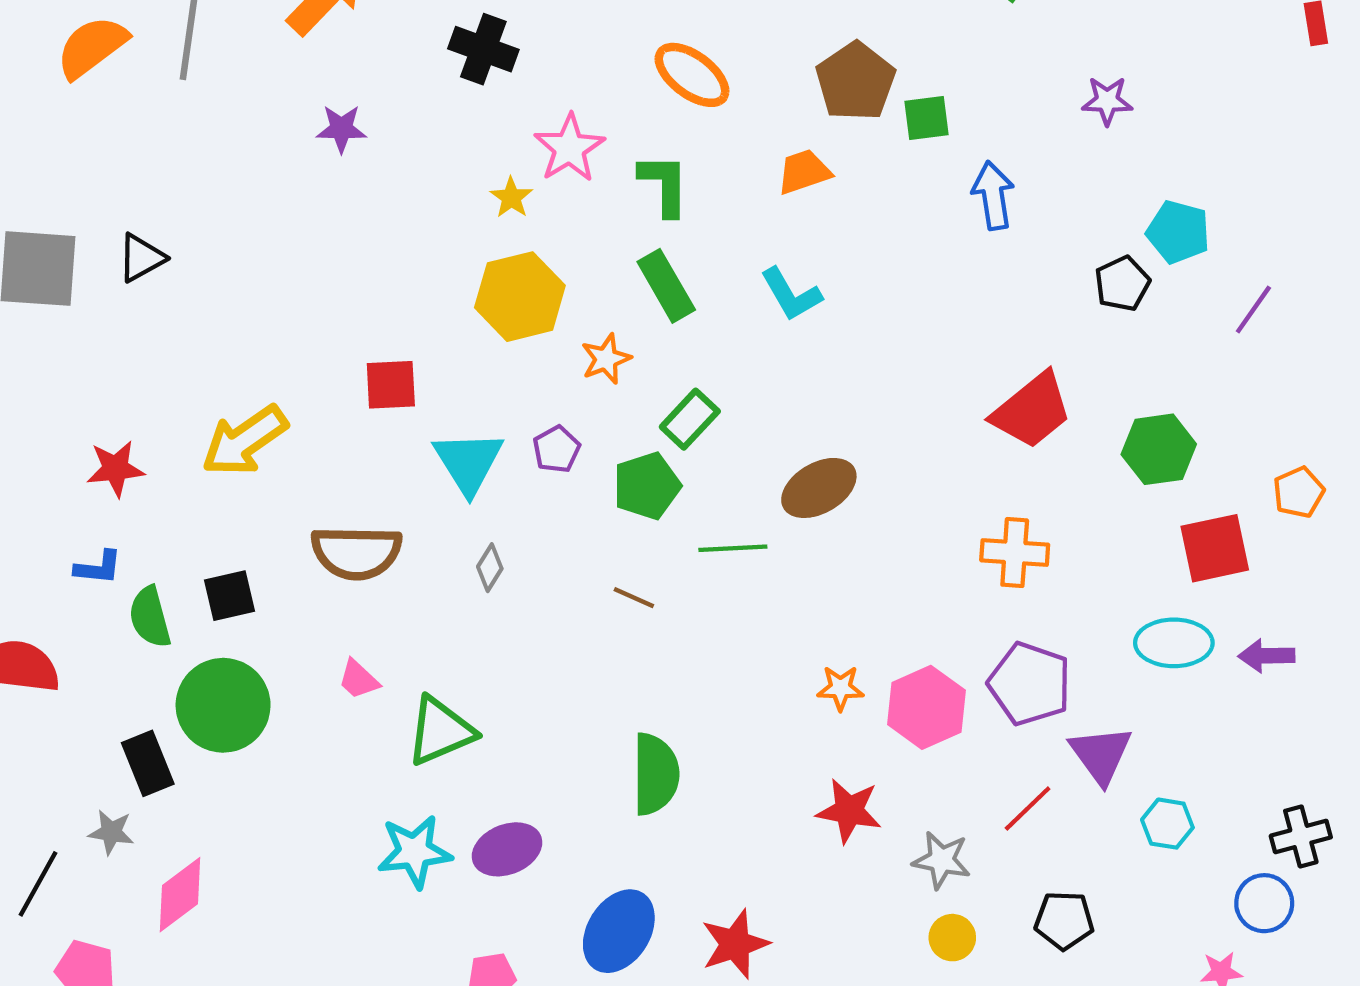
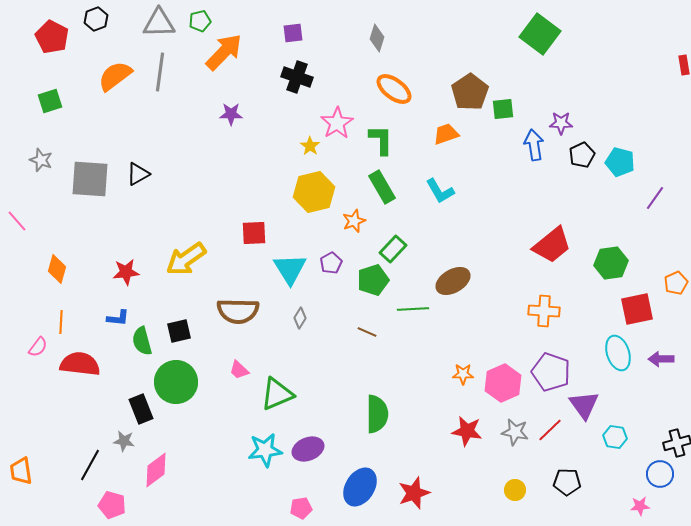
purple star: (1107, 101) -> (561, 123), moved
black pentagon: (1122, 284) -> (582, 155), moved
cyan ellipse: (1174, 643) -> (618, 353), turned 72
gray star: (942, 860) -> (515, 432), moved

